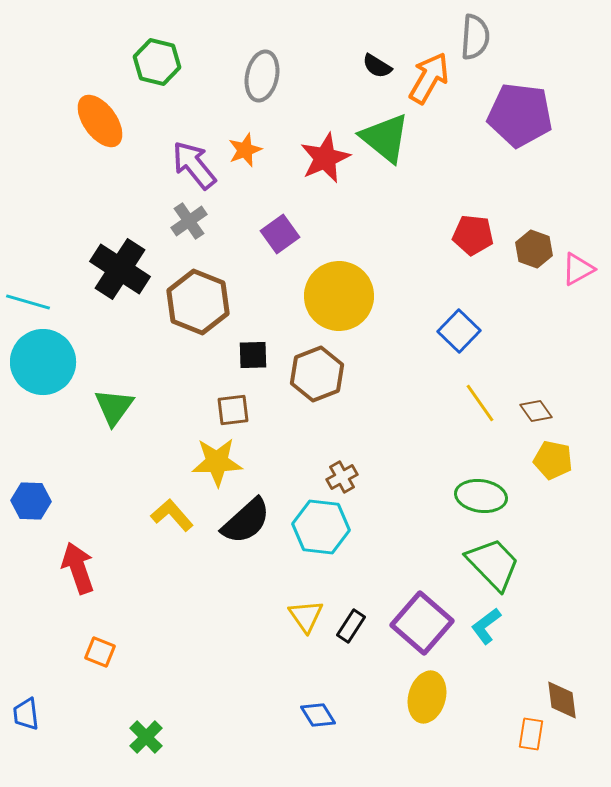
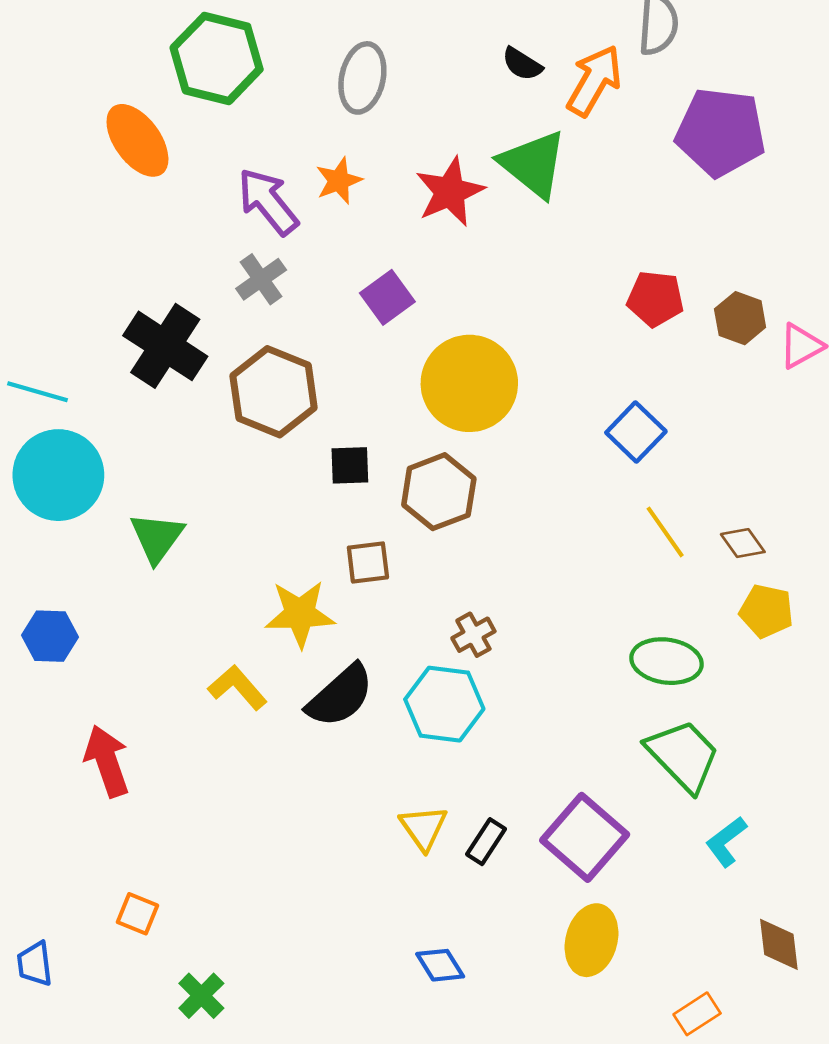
green hexagon: (157, 62) -> (217, 58), size x1.4
brown square: (233, 410) -> (368, 563), moved
blue hexagon: (31, 501) -> (50, 636), moved
cyan L-shape: (486, 626) -> (726, 842), moved
orange square: (100, 652) -> (137, 914), moved
orange rectangle: (531, 734) -> (697, 1014), moved, turned 48

